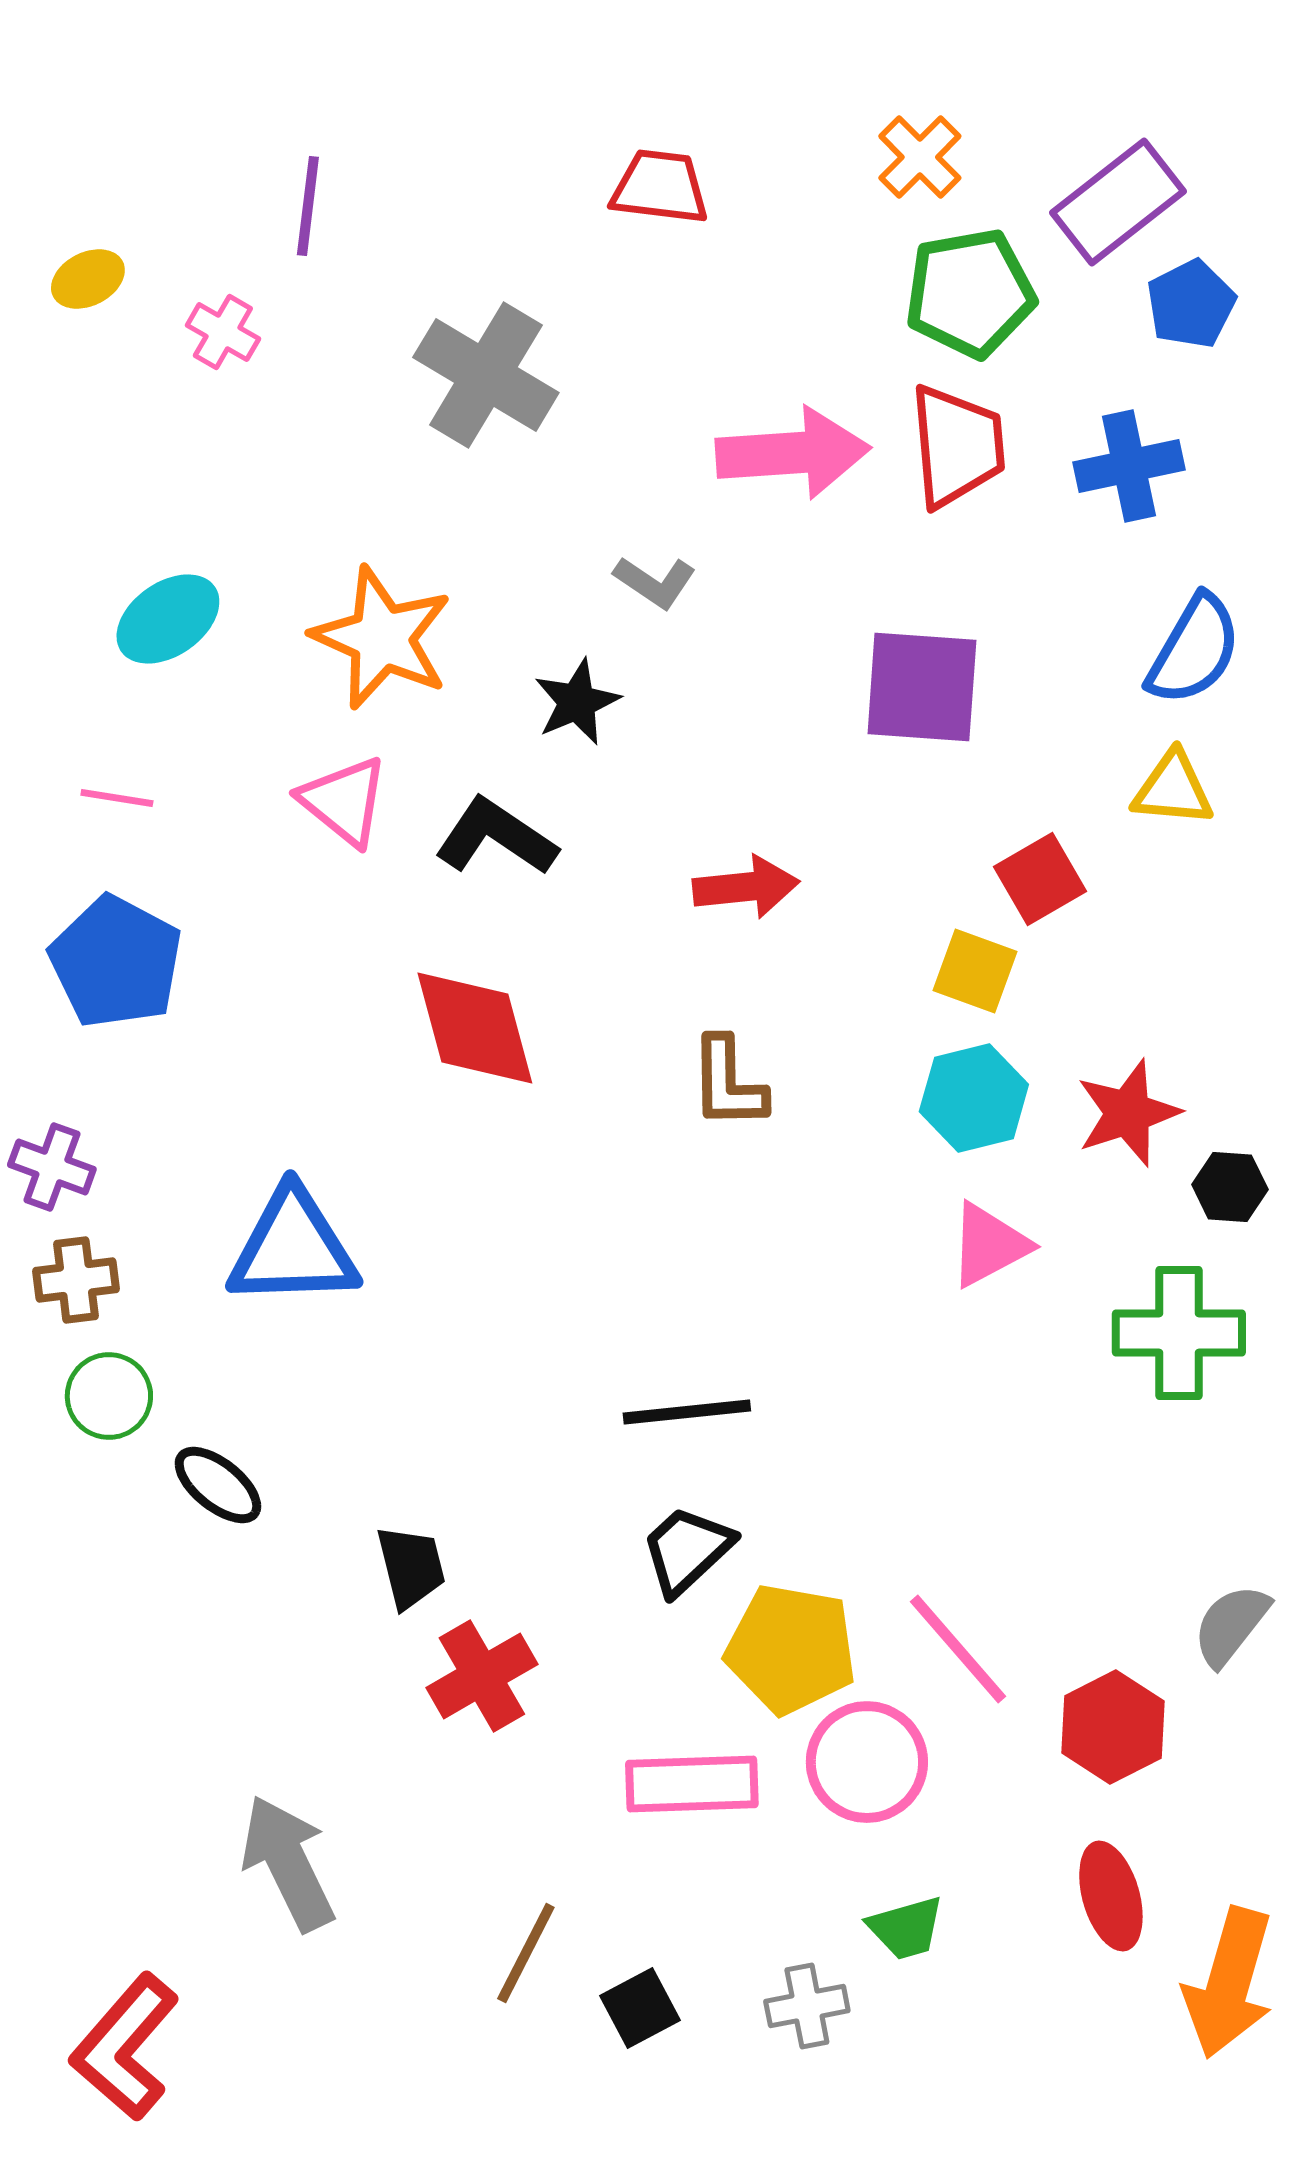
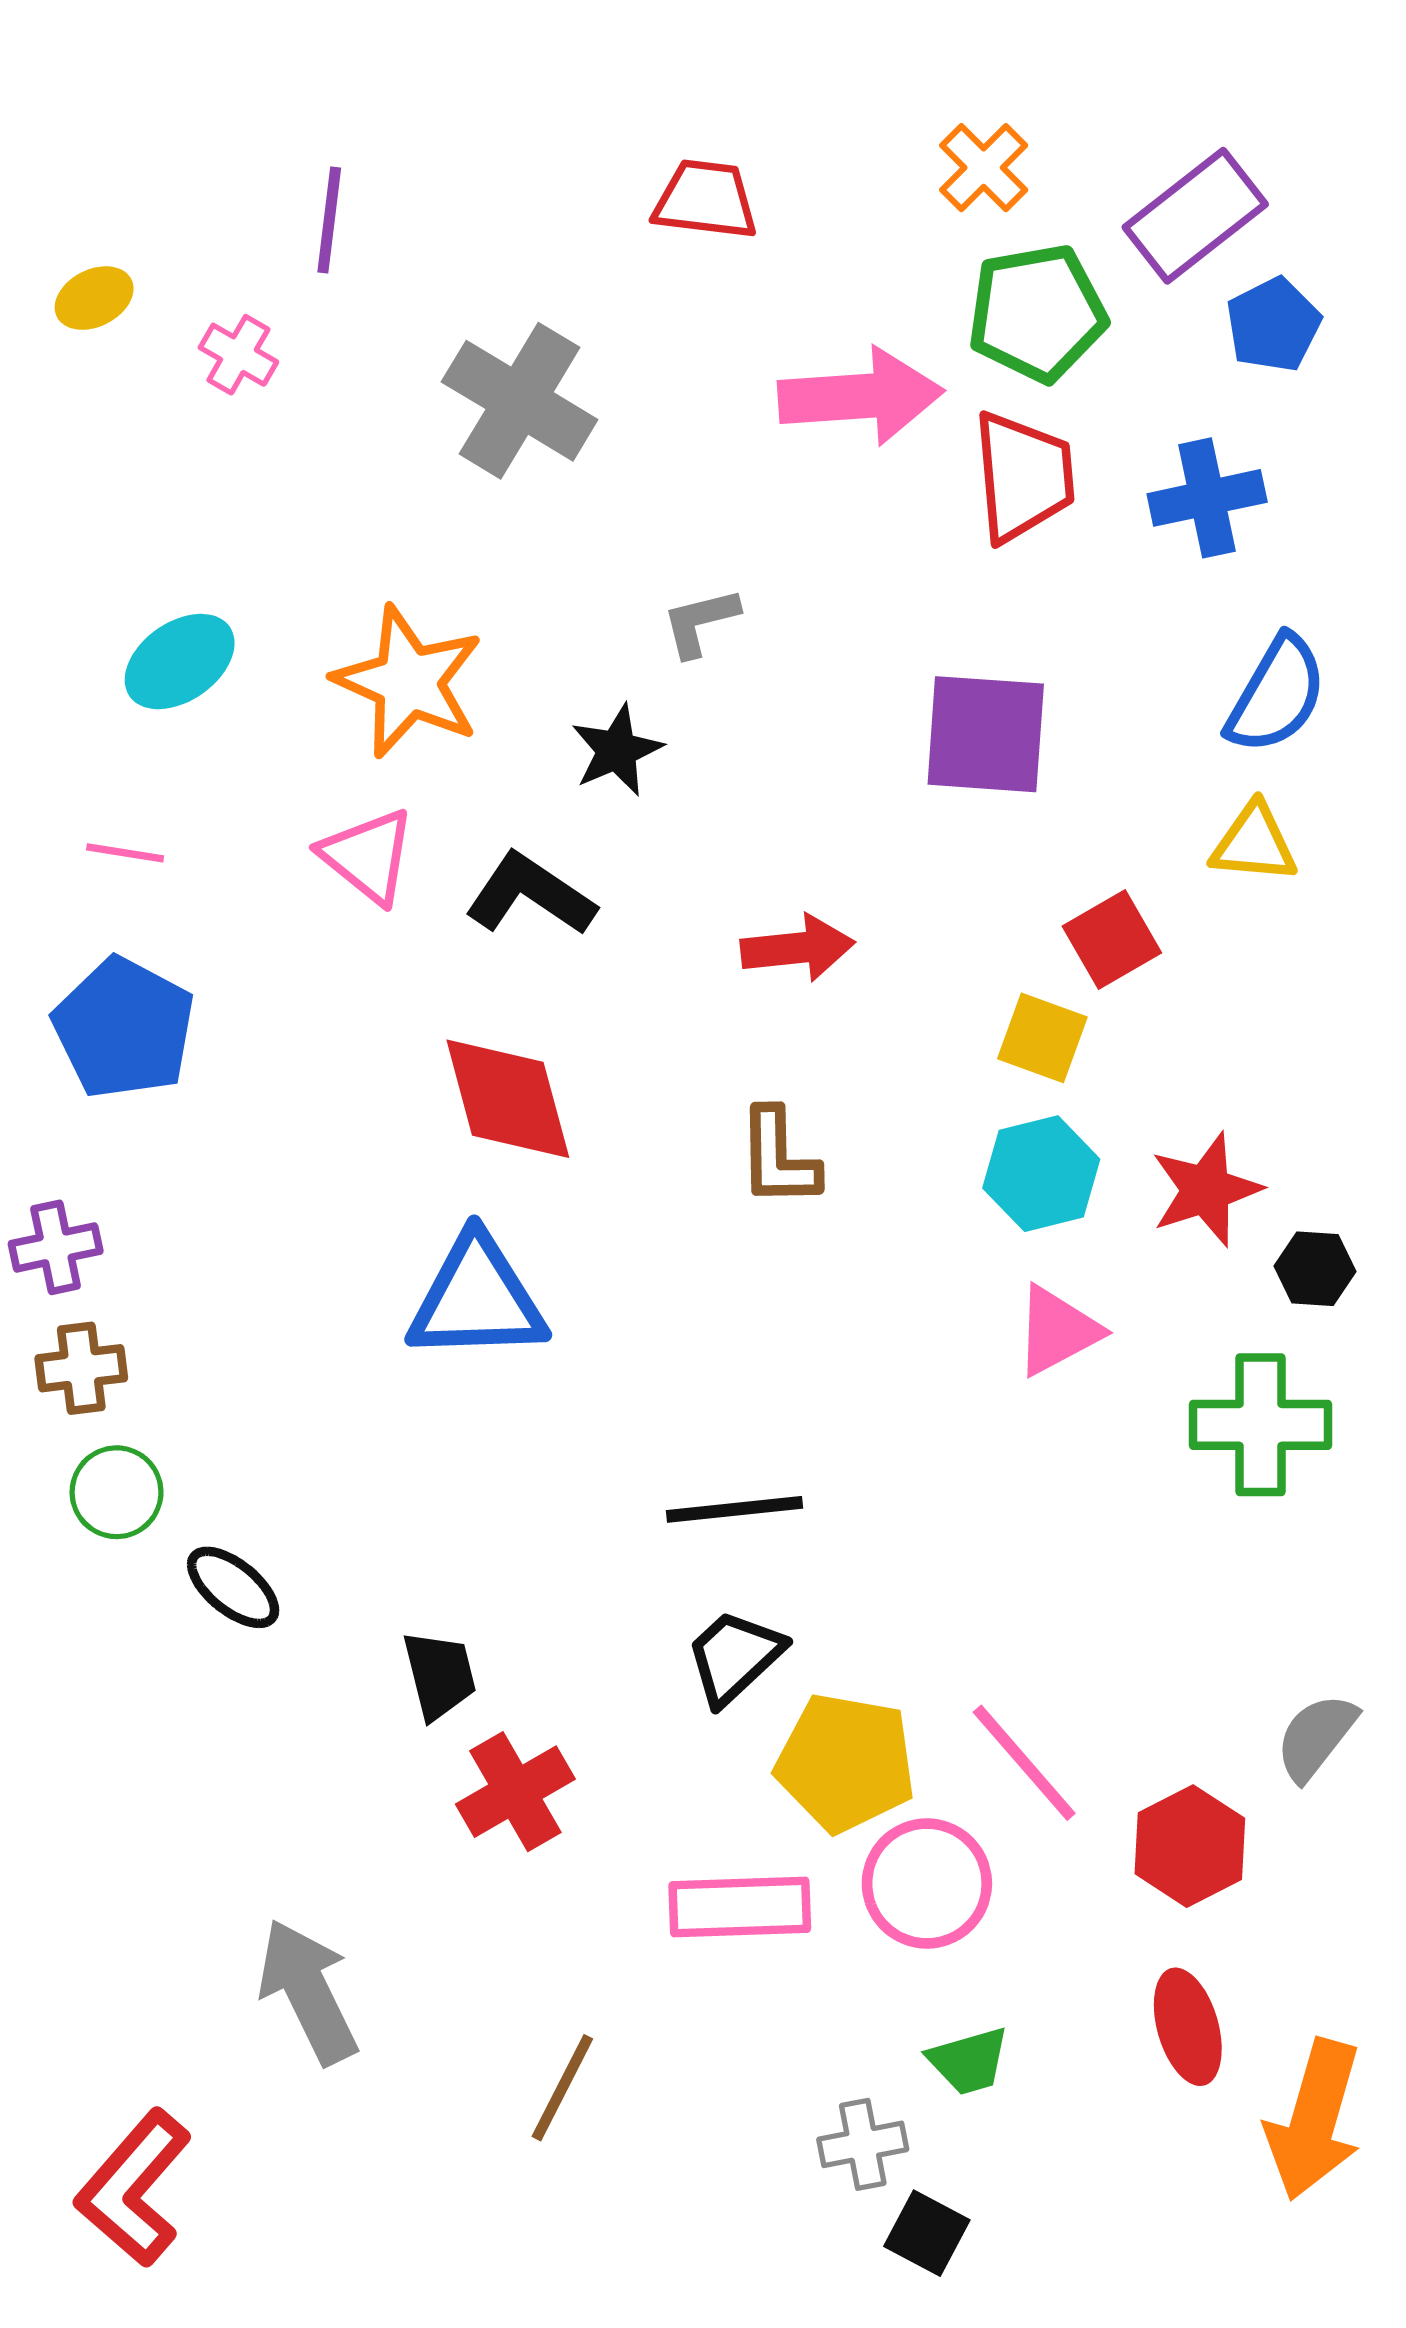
pink arrow: (793, 453) -> (861, 396), moved
gray L-shape: (655, 582) -> (700, 622), turned 132
purple cross: (52, 1167) -> (56, 1247), turned -32
blue triangle: (293, 1248) -> (477, 1299), moved
black square: (640, 2008) -> (927, 2233), moved, turned -34

